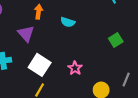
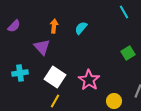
cyan semicircle: (68, 22) -> (81, 28), moved, turned 112
pink star: (75, 68) -> (89, 80), size x1.5

